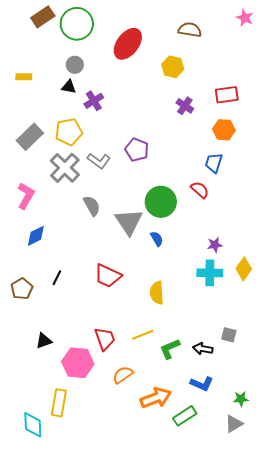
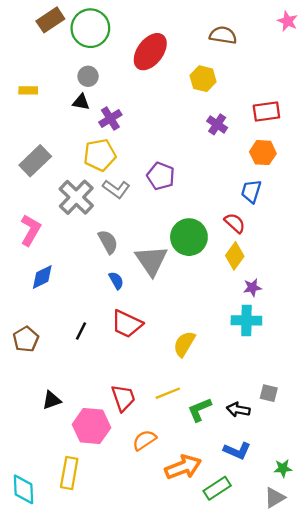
yellow pentagon: (69, 132) -> (100, 155), moved
blue semicircle: (157, 239) -> (116, 281), moved
yellow diamond: (244, 269) -> (235, 256), moved
black line: (57, 278) -> (81, 331), moved
yellow semicircle: (157, 293) -> (184, 344), turned 35
cyan diamond: (33, 425) -> (23, 489), moved

